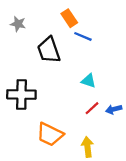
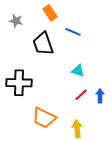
orange rectangle: (69, 18) -> (50, 13), moved
blue arrow: (114, 109) -> (100, 96), turned 104

